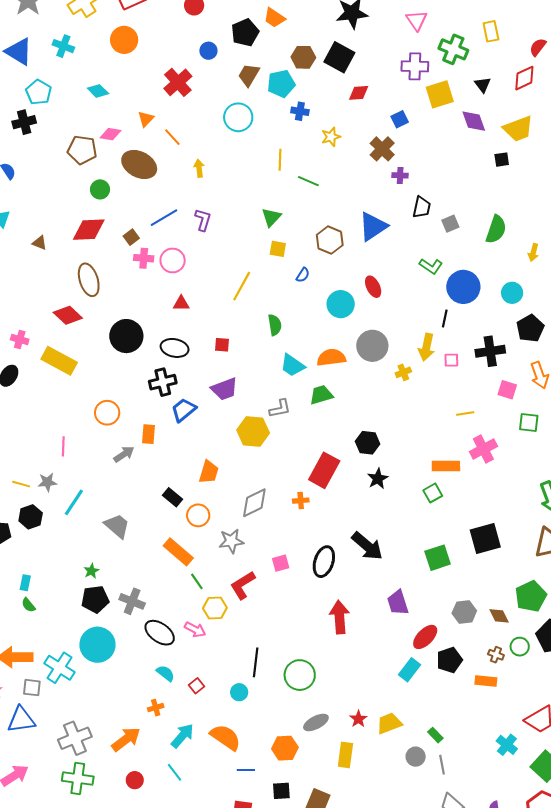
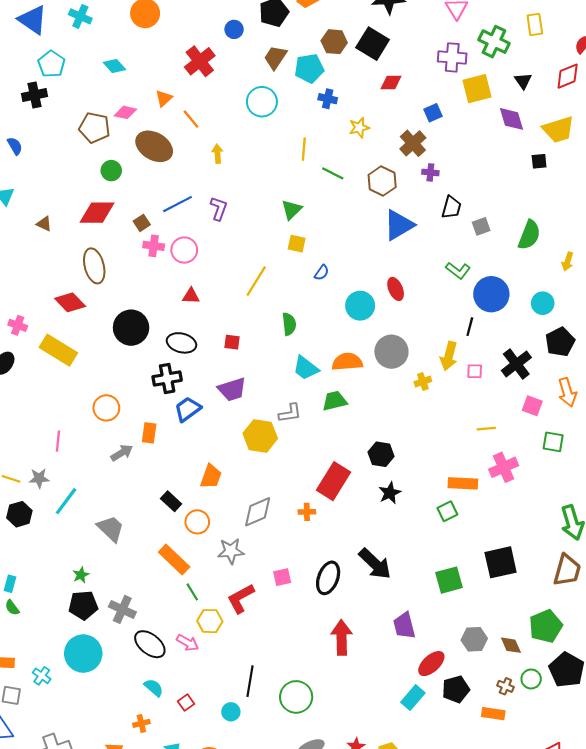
brown hexagon: (330, 240) -> (382, 181), moved
black cross: (490, 351) -> (516, 364), turned -32
cyan cross: (60, 668) -> (42, 676), size x0.6

